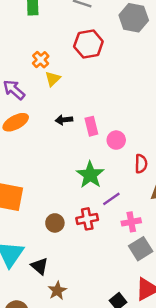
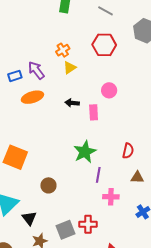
pink circle: (116, 140) -> (109, 90), moved
purple line: (111, 199) -> (98, 175), turned -56
red cross: (87, 219) -> (88, 224), moved
gray square: (141, 249) -> (66, 230), moved

